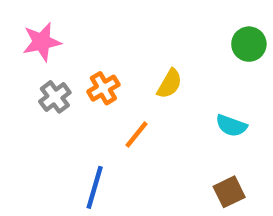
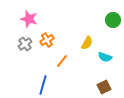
pink star: (42, 42) -> (29, 19), moved, turned 30
yellow semicircle: (170, 84) -> (87, 43), moved

